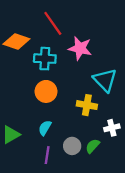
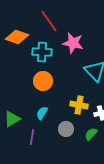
yellow cross: (87, 105) -> (79, 105), moved
green semicircle: (93, 146) -> (91, 134), moved
purple line: (47, 155) -> (32, 137), moved

